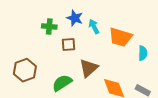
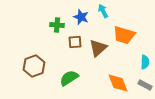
cyan arrow: (94, 27) -> (103, 11), moved
cyan semicircle: (143, 53) -> (145, 62), moved
brown triangle: (89, 68) -> (98, 48), moved

